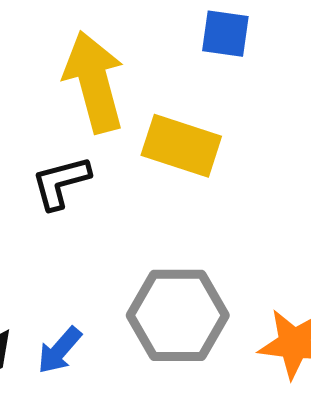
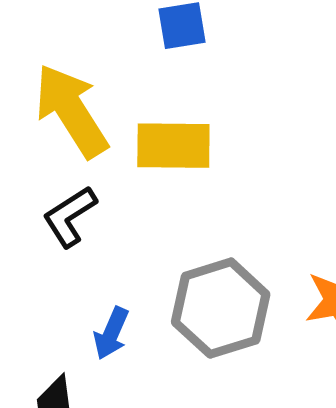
blue arrow: (59, 350) -> (111, 333), moved

